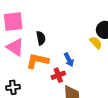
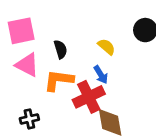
yellow semicircle: (96, 43) -> (107, 47), moved
red cross: (58, 75) -> (89, 97), size x1.6

